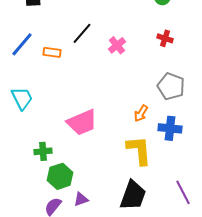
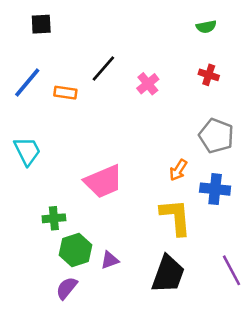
purple triangle: (81, 199) -> (110, 260), moved

